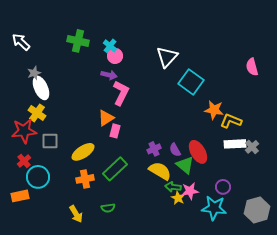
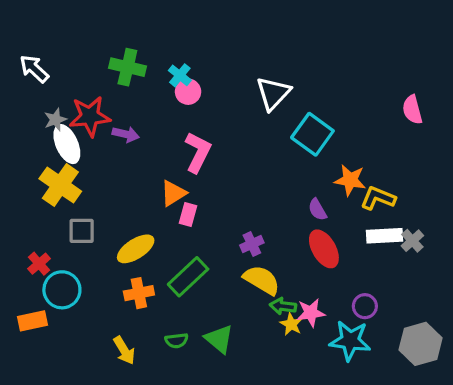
purple arrow: (109, 75) -> (126, 134), moved
yellow cross: (37, 113) -> (60, 185), size x1.4
red star: (24, 131) -> (90, 116), moved
purple semicircle: (175, 150) -> (317, 210), moved
green triangle: (185, 165) -> (219, 339), moved

